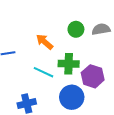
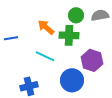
green cross: (69, 64) -> (69, 35), moved

